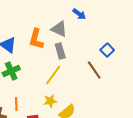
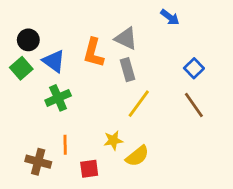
blue arrow: (79, 14) -> (170, 17), moved
brown line: (94, 70) -> (194, 105), moved
yellow line: (53, 75) -> (139, 104), moved

